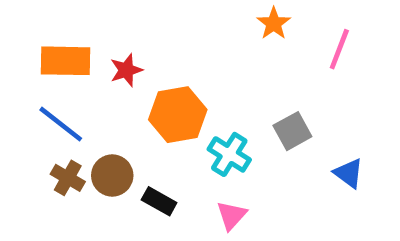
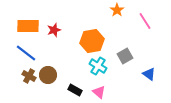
pink line: (339, 49) -> (145, 21), turned -54
orange hexagon: (178, 115) -> (92, 41), moved
black rectangle: (159, 201) -> (75, 90), moved
pink triangle: (232, 215) -> (99, 92), turned -32

